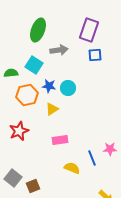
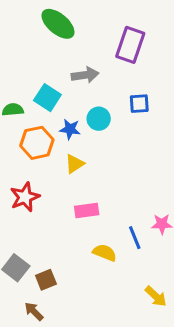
green ellipse: (38, 30) -> (58, 24), moved, turned -70
blue square: (95, 55) -> (139, 104), moved
cyan circle: (68, 88) -> (99, 119), moved

